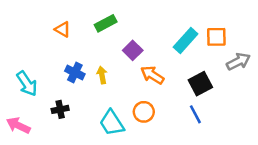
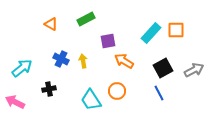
purple square: (133, 50) -> (108, 41), turned 35
gray arrow: (238, 61) -> (194, 70), moved
cyan arrow: (27, 84) -> (22, 68), turned -95

